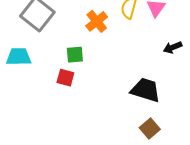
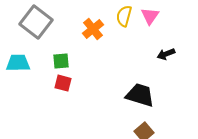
green square: (75, 55) -> (61, 61), moved

